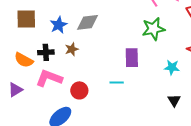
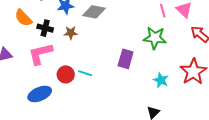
orange semicircle: (24, 60) -> (23, 18), moved
pink L-shape: (49, 78) -> (40, 54), turned -52
cyan line: (117, 82) -> (85, 73), moved

